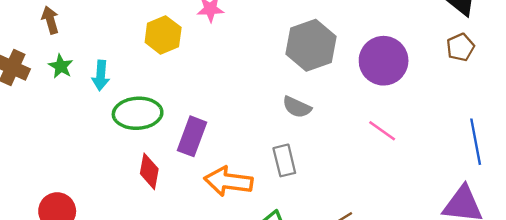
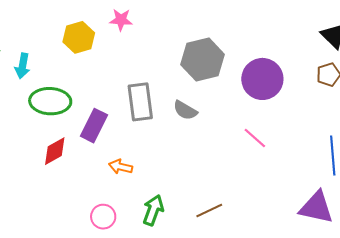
gray rectangle: (284, 160) -> (140, 102), moved, size x1.4
red diamond: (149, 171) -> (55, 151), turned 44
orange arrow: (228, 181) -> (121, 167), size x0.6

